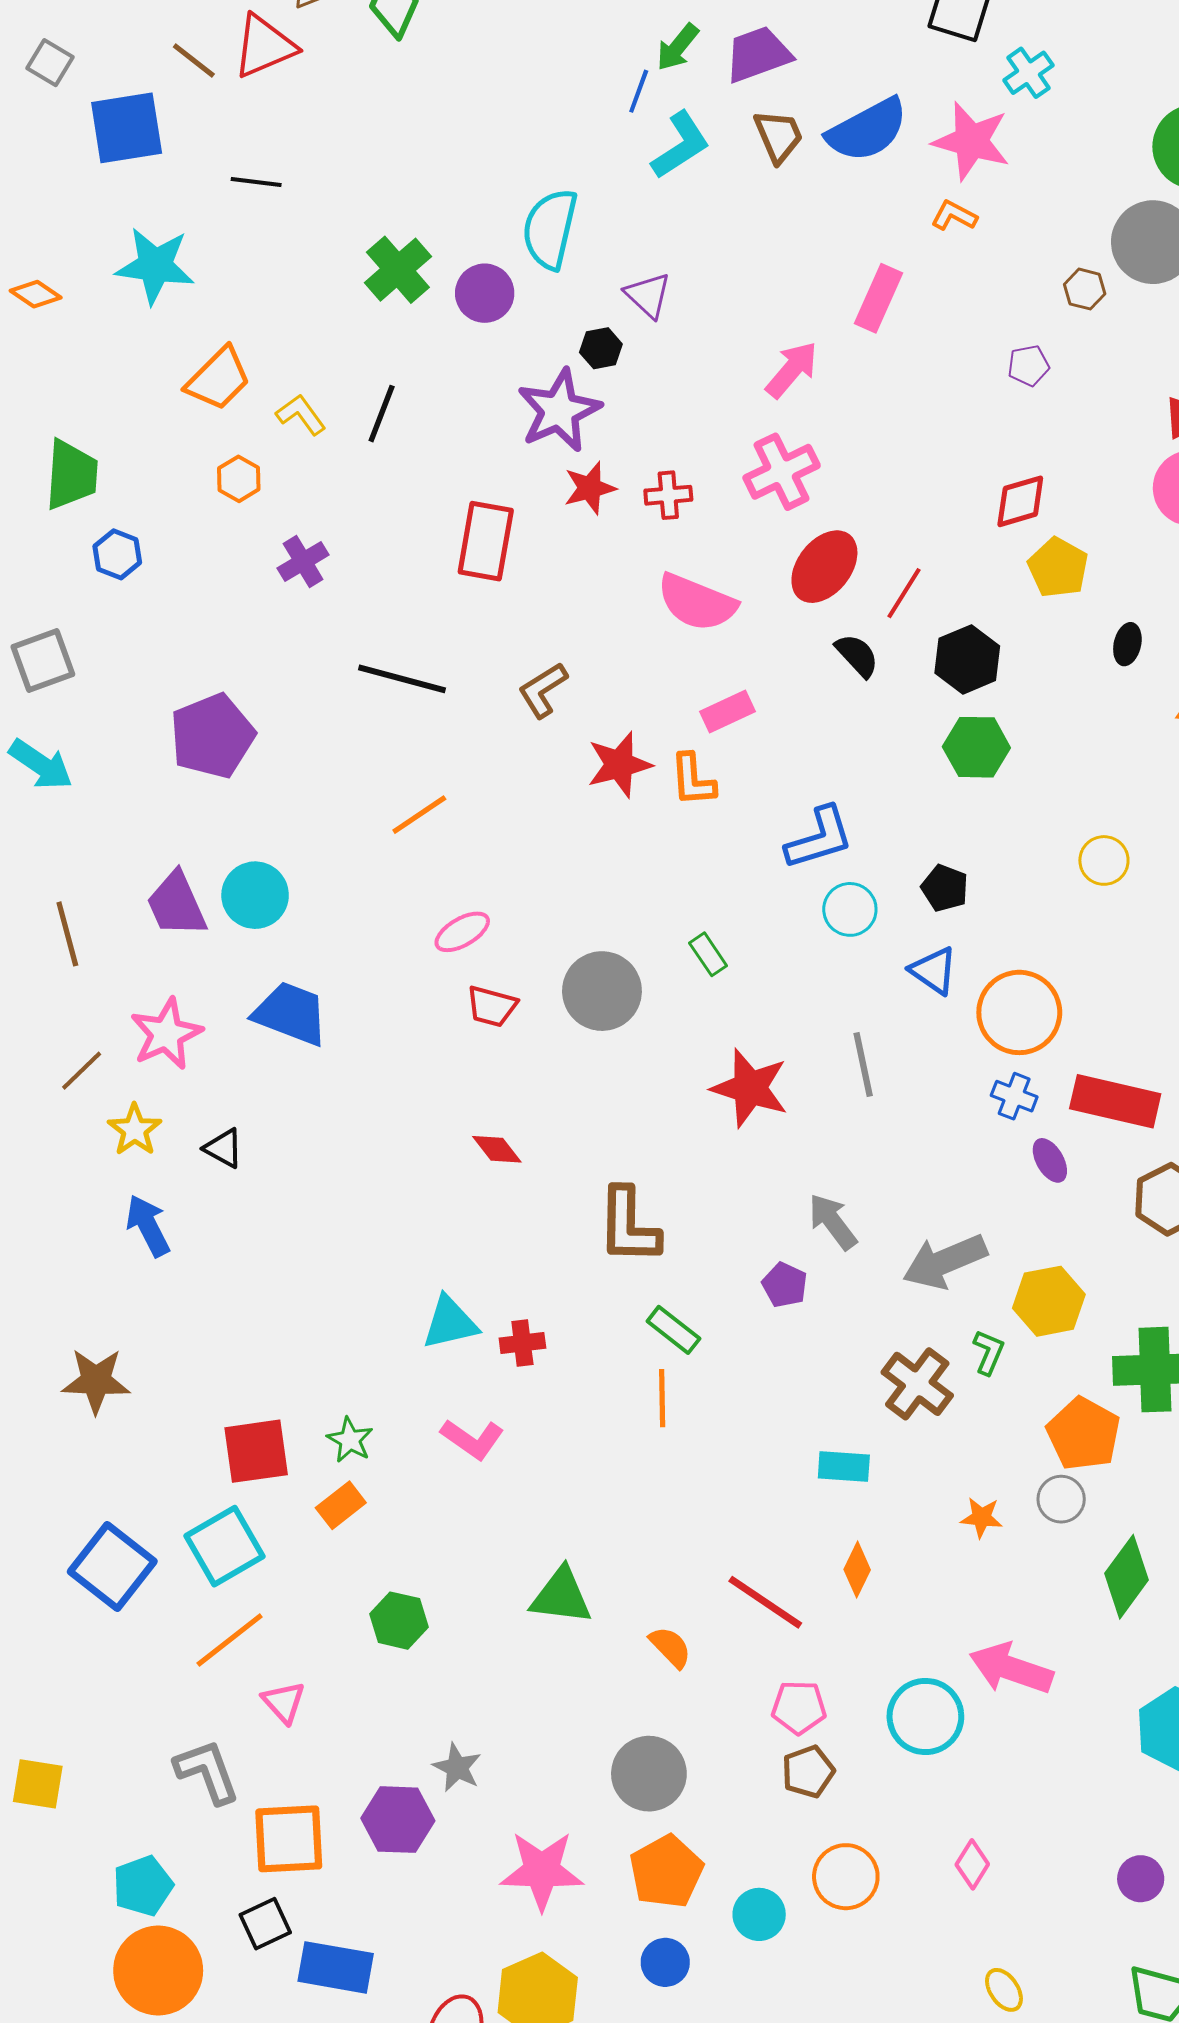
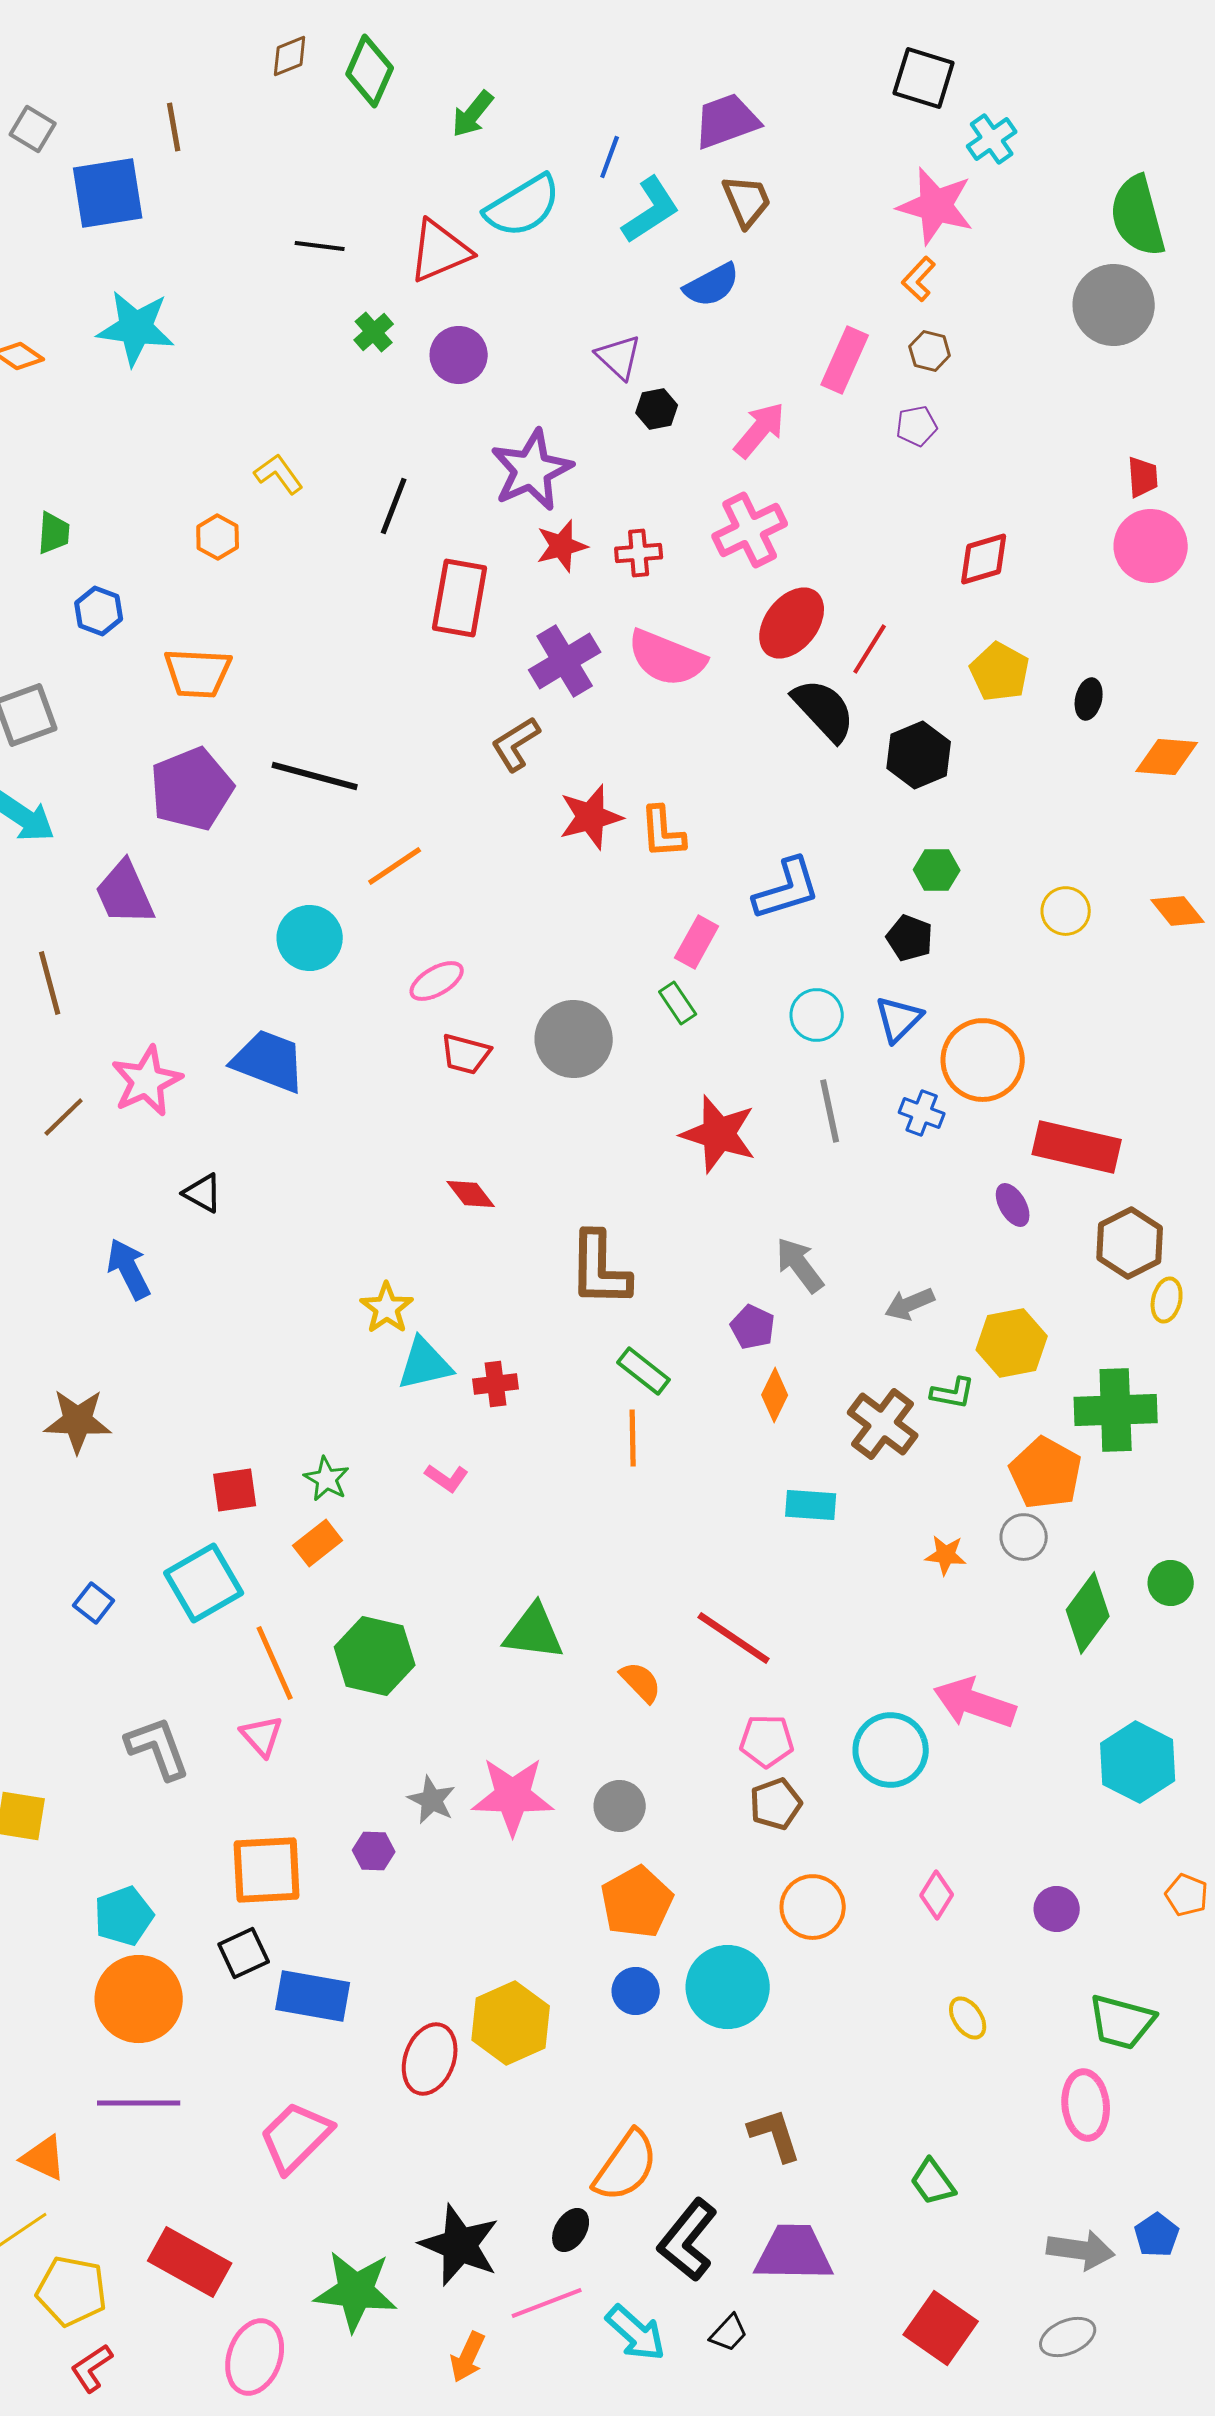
red triangle: (264, 46) -> (440, 251), moved
green arrow: (677, 47) -> (473, 114), moved
brown line: (194, 61) -> (174, 127), turned 42
blue semicircle: (867, 130) -> (712, 285), moved, size x0.7
black line: (256, 182) -> (320, 246), moved
orange L-shape: (954, 216) -> (919, 279), turned -75
cyan semicircle: (550, 229) -> (523, 206), moved, turned -134
green cross: (398, 270) -> (374, 332), size x0.6
brown hexagon: (1085, 289) -> (930, 351), moved
black hexagon: (601, 348) -> (657, 409), moved
purple pentagon: (1028, 366) -> (917, 426), moved
orange trapezoid: (218, 379) -> (198, 673), moved, turned 48
black line: (382, 414) -> (394, 506), moved
green trapezoid: (71, 475) -> (54, 533), size x0.6
purple cross: (303, 562) -> (565, 661), moved, size x1.4
yellow pentagon: (1058, 568) -> (1000, 672), moved
black semicircle: (857, 655) -> (824, 710), size x1.5
black hexagon: (967, 659) -> (919, 755), moved
black line: (402, 679) -> (315, 776), moved
pink rectangle: (727, 711) -> (697, 942), moved, turned -36
green hexagon: (976, 747) -> (937, 870), moved, size x0.7
cyan circle: (255, 895) -> (310, 938), moved
purple trapezoid: (177, 904) -> (125, 893), moved
cyan circle: (850, 909) -> (817, 1015), moved
blue triangle: (934, 971) -> (899, 1019), turned 40
blue cross: (1014, 1096) -> (922, 1113), moved
yellow star: (135, 1130) -> (387, 1308), moved
gray arrow: (945, 1261) -> (910, 1304), size x0.6
green L-shape: (989, 1352) -> (953, 1393), turned 78
pink L-shape: (472, 1439) -> (447, 1478), size x0.7
red square: (256, 1451) -> (235, 1490), size x0.7
blue square: (112, 1567) -> (94, 1603), size x0.5
orange diamond: (857, 1570) -> (775, 1395), moved
green hexagon: (399, 1621) -> (375, 1656), size x1.4
orange line: (230, 1640) -> (275, 1663), moved, turned -76
gray L-shape: (207, 1772) -> (158, 1748), moved
gray circle: (649, 1774) -> (620, 1806), size x0.7
purple hexagon: (398, 1820) -> (374, 1851), size x0.6
pink star: (542, 1871) -> (513, 1796), moved
purple circle: (1141, 1879) -> (1057, 1909), moved
cyan circle: (759, 1914) -> (728, 1987), moved, size x1.6

